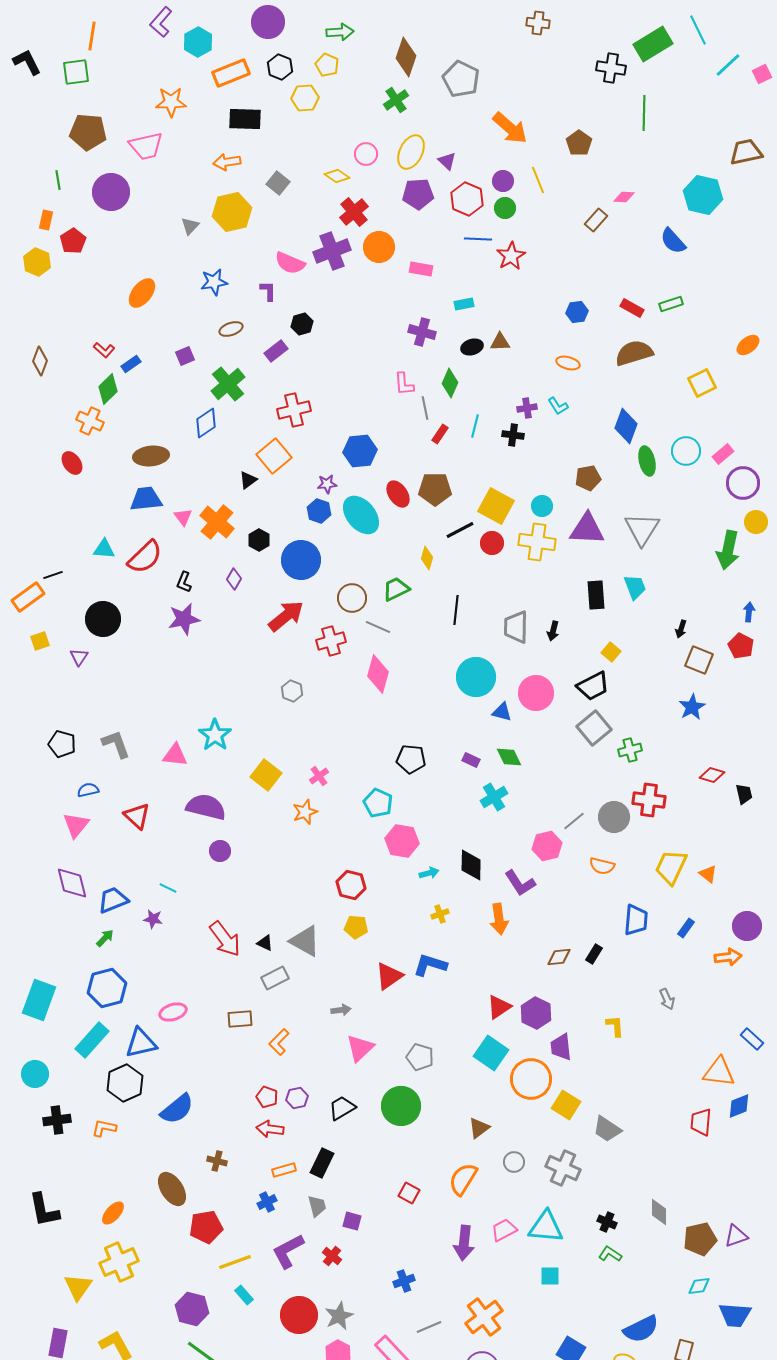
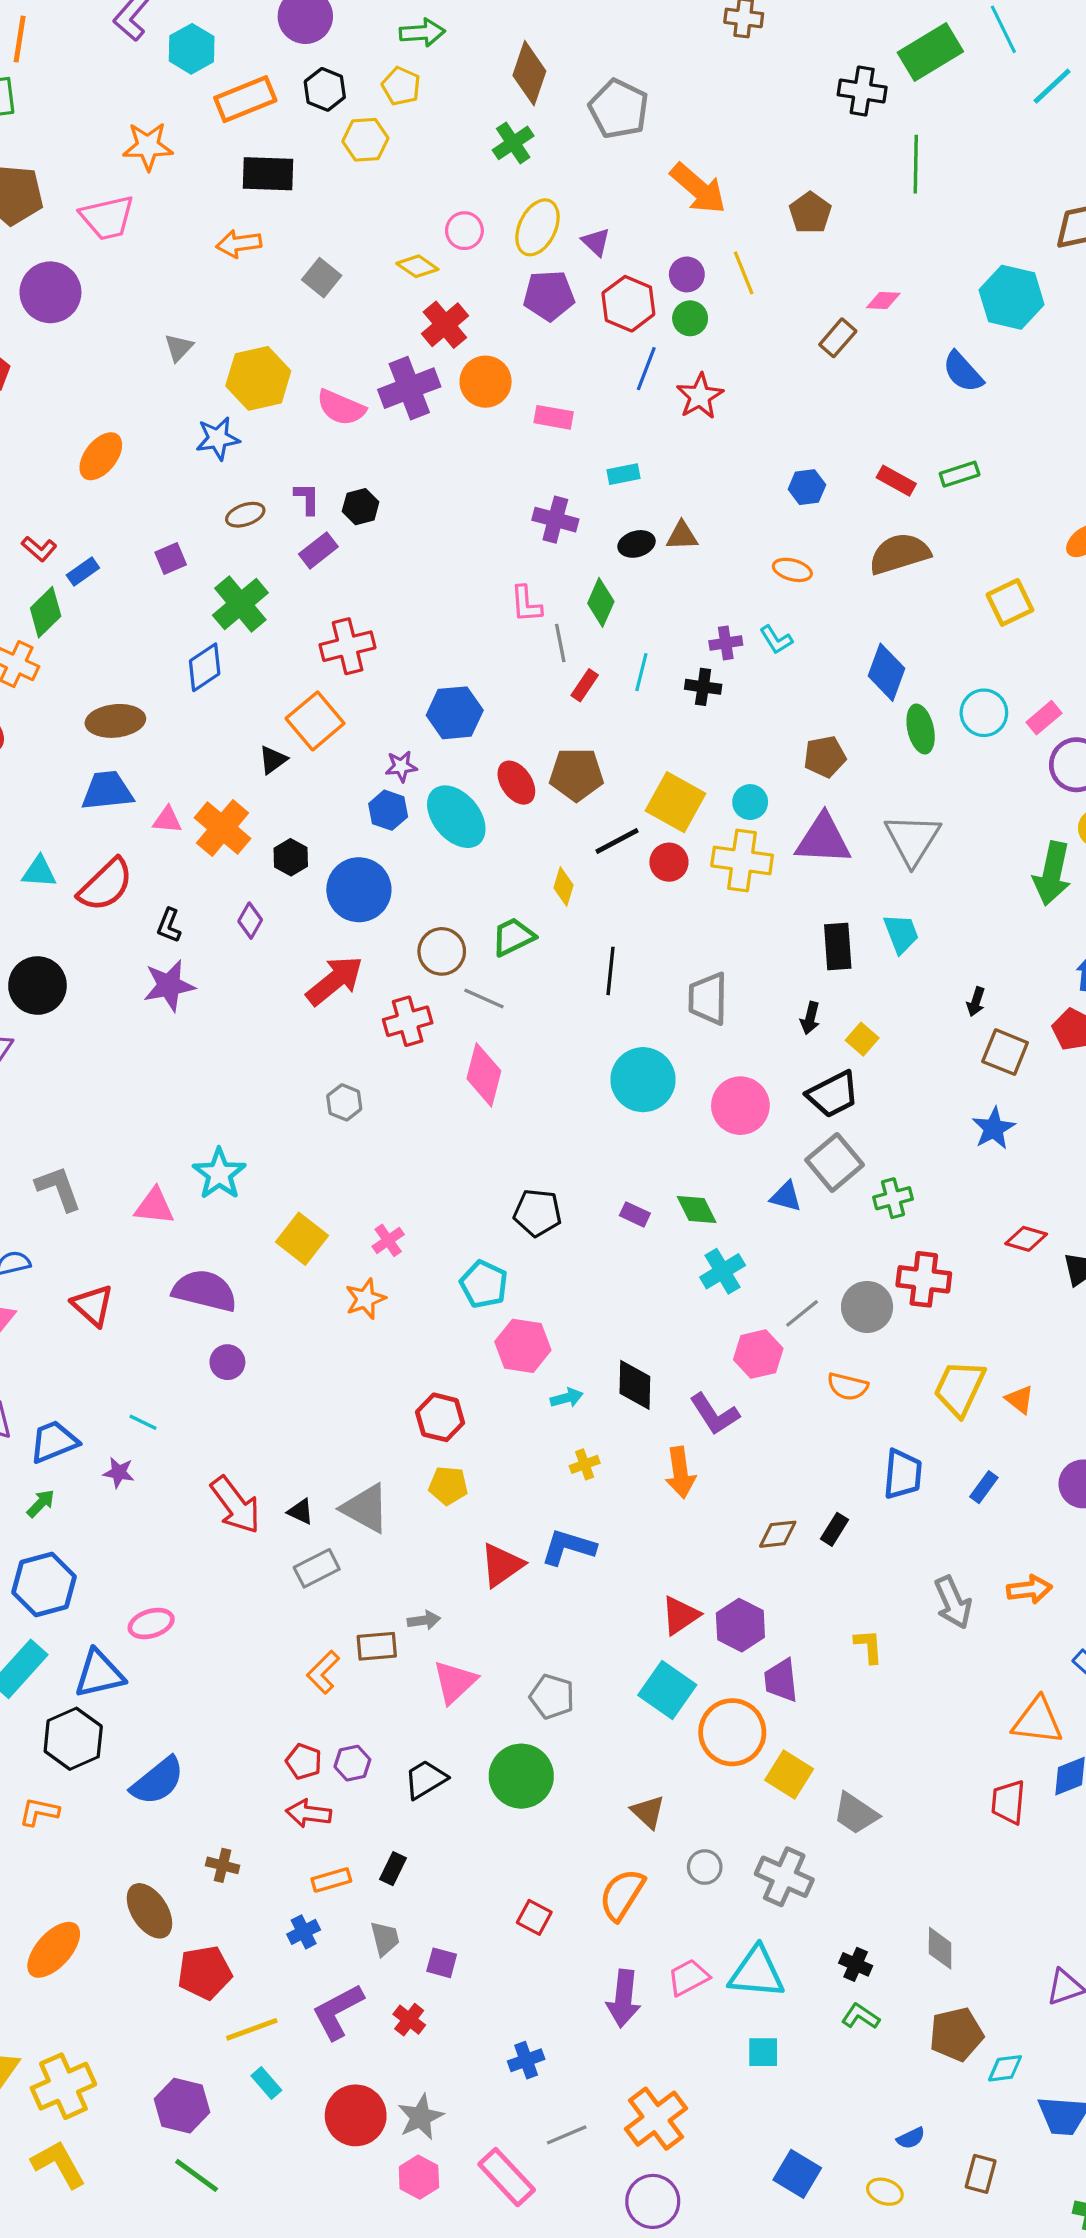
yellow hexagon: (232, 212) -> (258, 378), moved
blue line: (478, 239) -> (646, 369), turned -72
purple L-shape: (268, 291) -> (307, 498), moved
pink triangle: (183, 517) -> (167, 820), turned -48
black arrow: (553, 631) -> (810, 1018), moved
blue triangle: (502, 712) -> (786, 1197), moved
cyan cross: (494, 797) -> (723, 1271), moved
orange arrow: (728, 957) -> (1029, 1589), moved
gray arrow: (667, 999) -> (953, 1602), size x1.5
brown rectangle: (240, 1019) -> (377, 1646), moved
brown triangle: (479, 1128) -> (648, 1812), turned -40
black rectangle: (322, 1163) -> (393, 1869), size x0.7
orange ellipse: (113, 1213) -> (54, 1950), size x1.5
brown pentagon: (700, 1239) -> (956, 2034), moved
yellow cross: (119, 1262) -> (63, 2086), moved
blue semicircle: (641, 1329) -> (911, 2138), size x0.5

